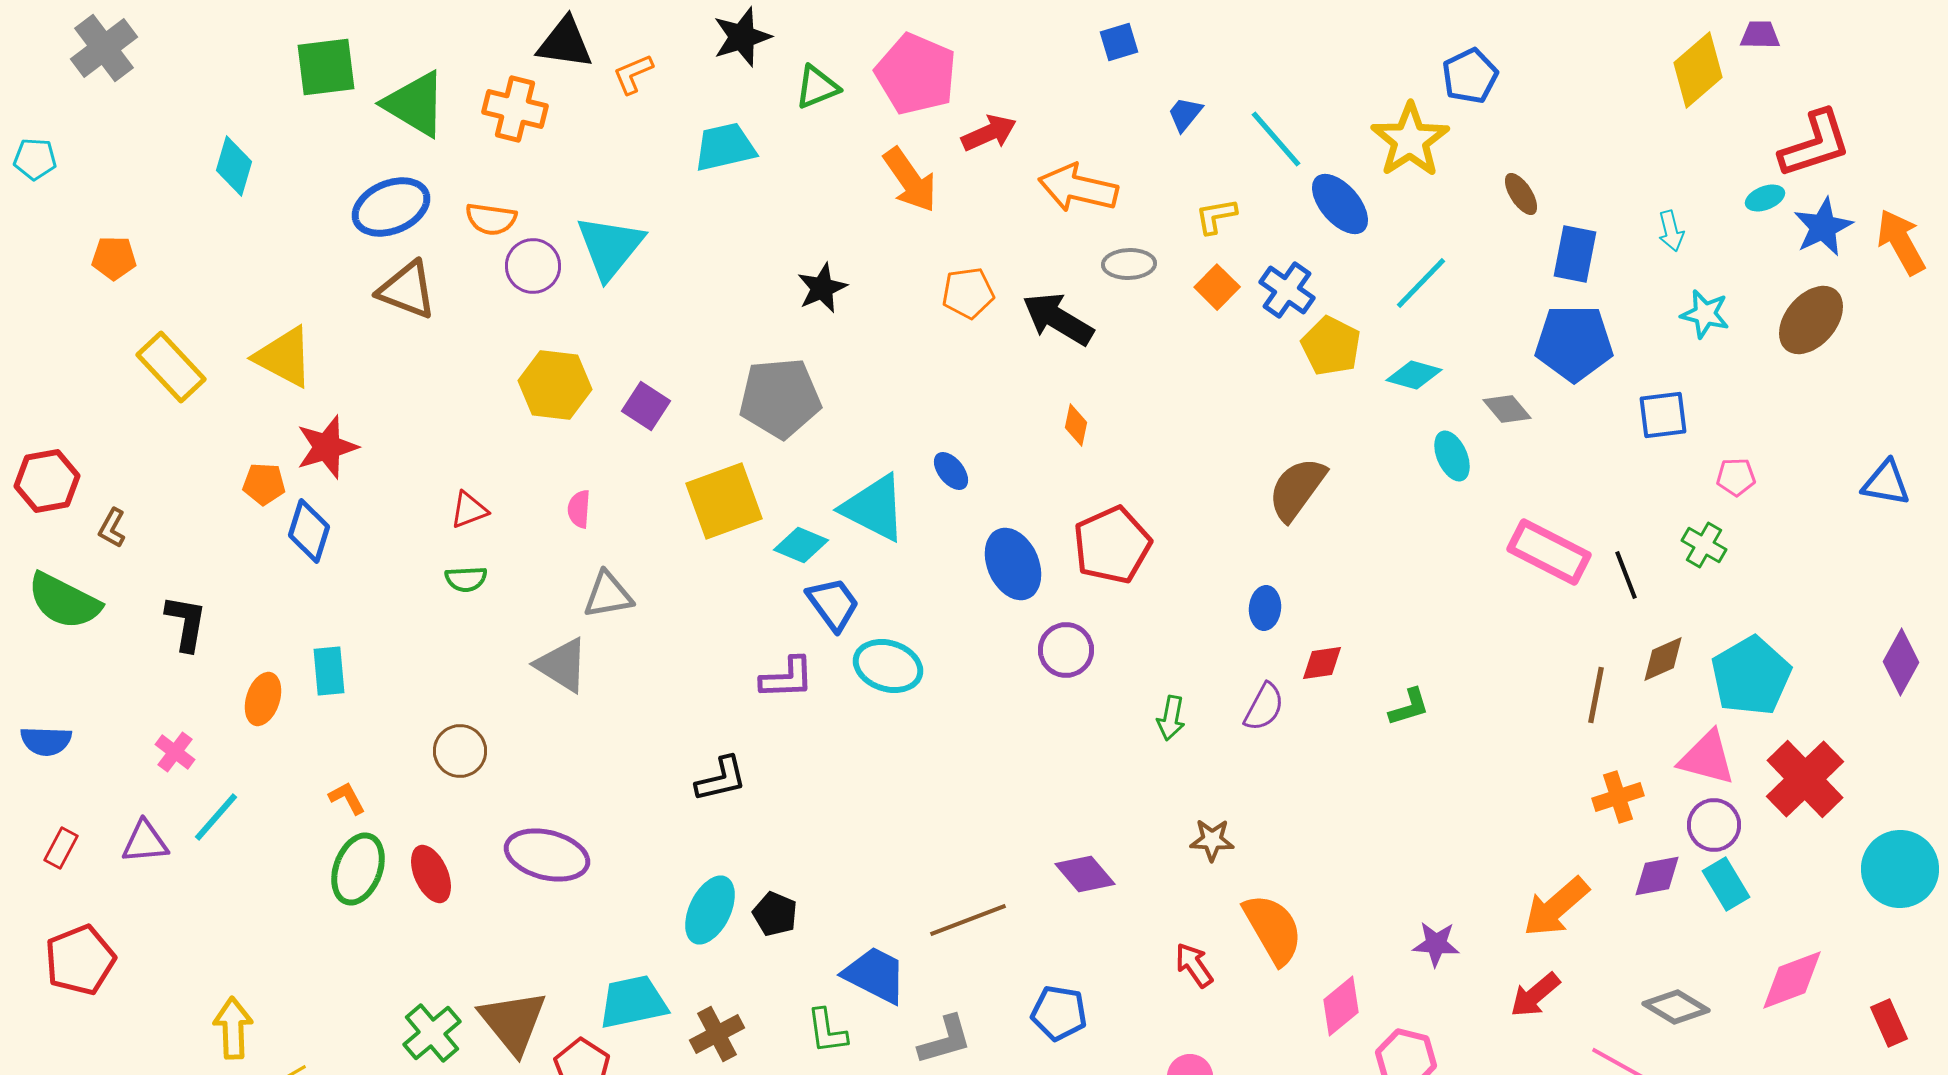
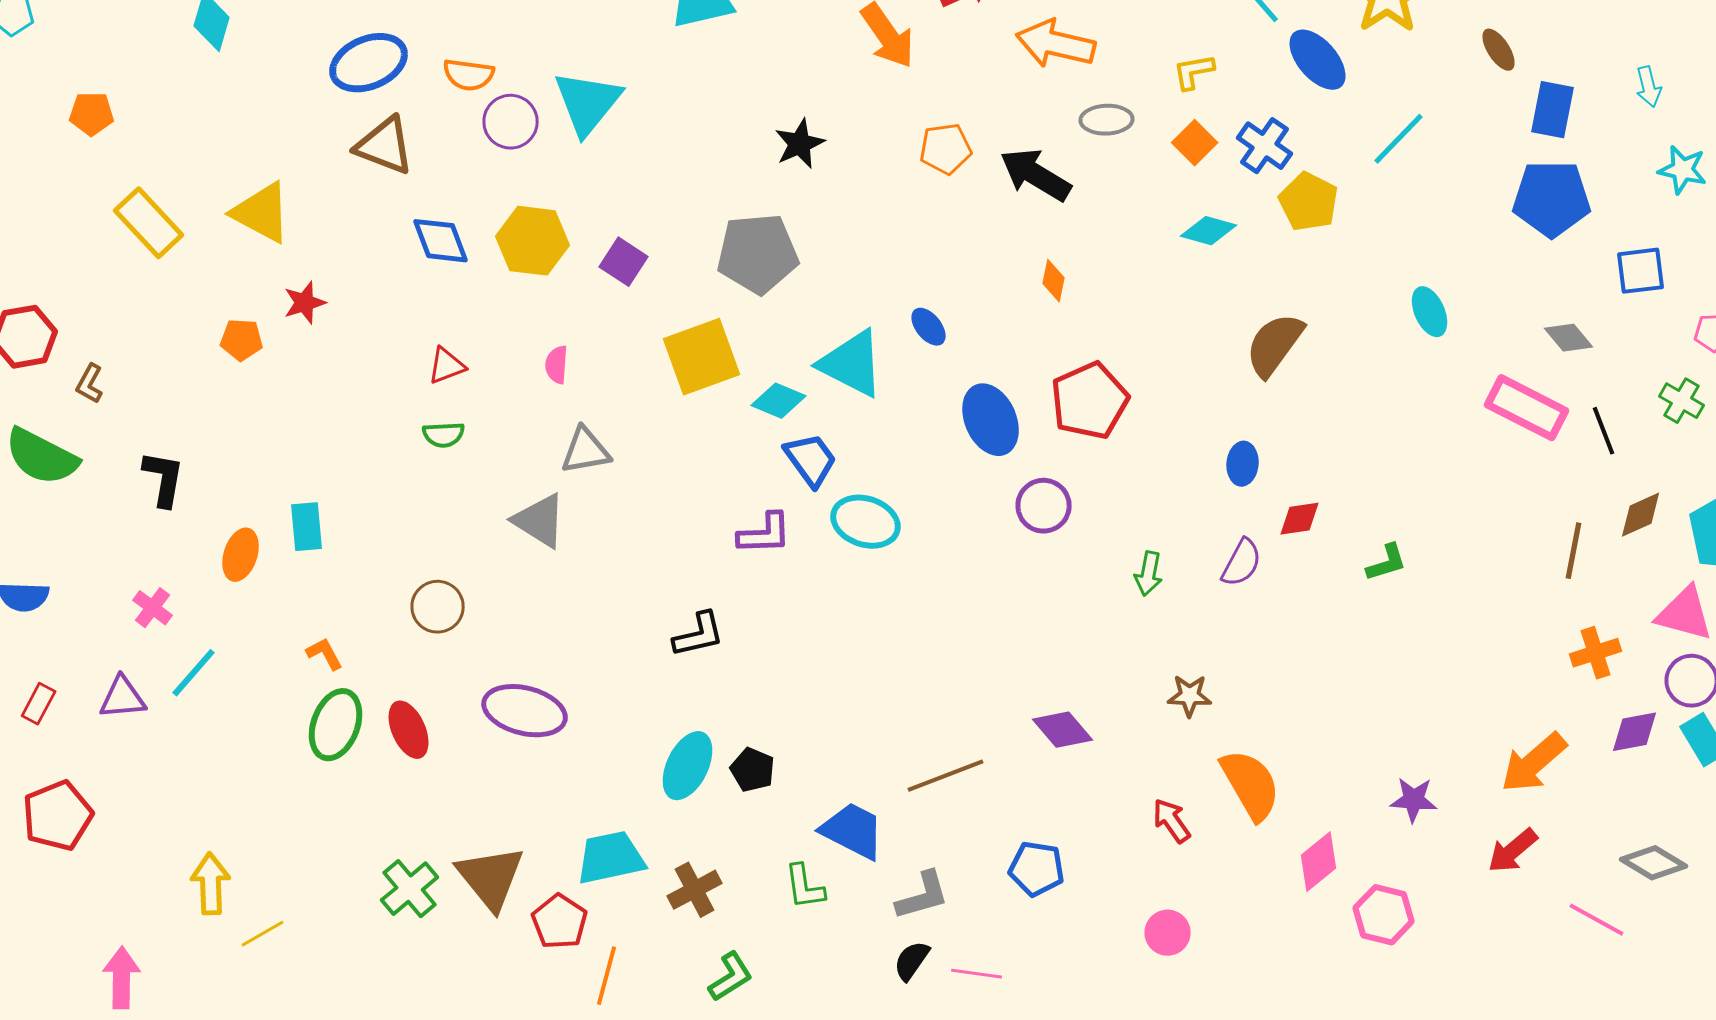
cyan diamond: (1414, 375) -> (1209, 231), moved
gray diamond: (1507, 409) -> (1569, 338), moved
red star: (327, 447) -> (305, 303), size x0.7
blue diamond: (309, 531) -> (441, 241), moved, turned -38

